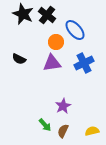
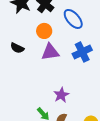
orange circle: (56, 42) -> (44, 31), moved

